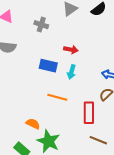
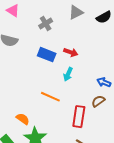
gray cross: (41, 25) -> (46, 23), turned 32
blue rectangle: (48, 66) -> (47, 55), moved

